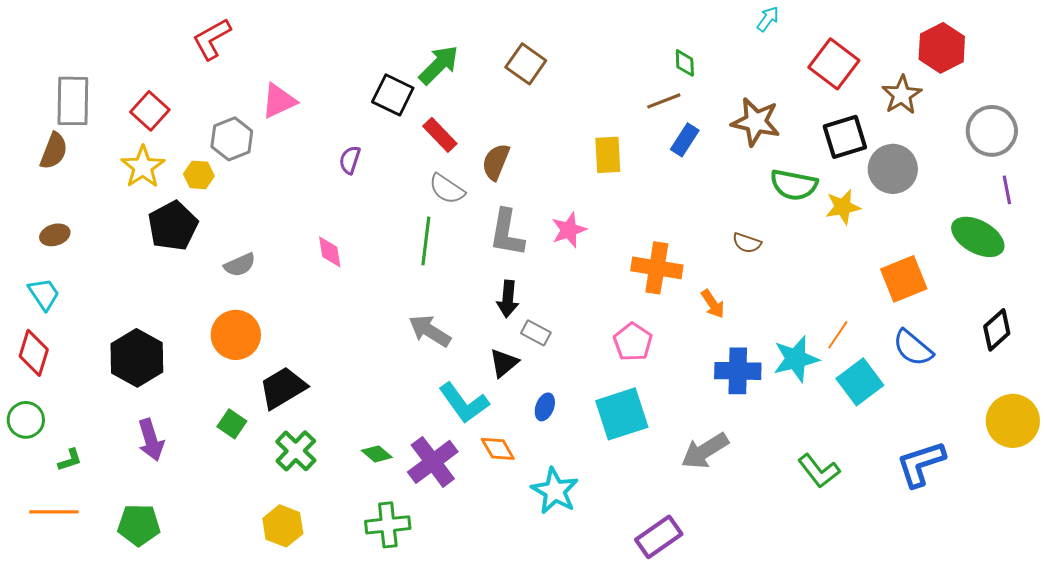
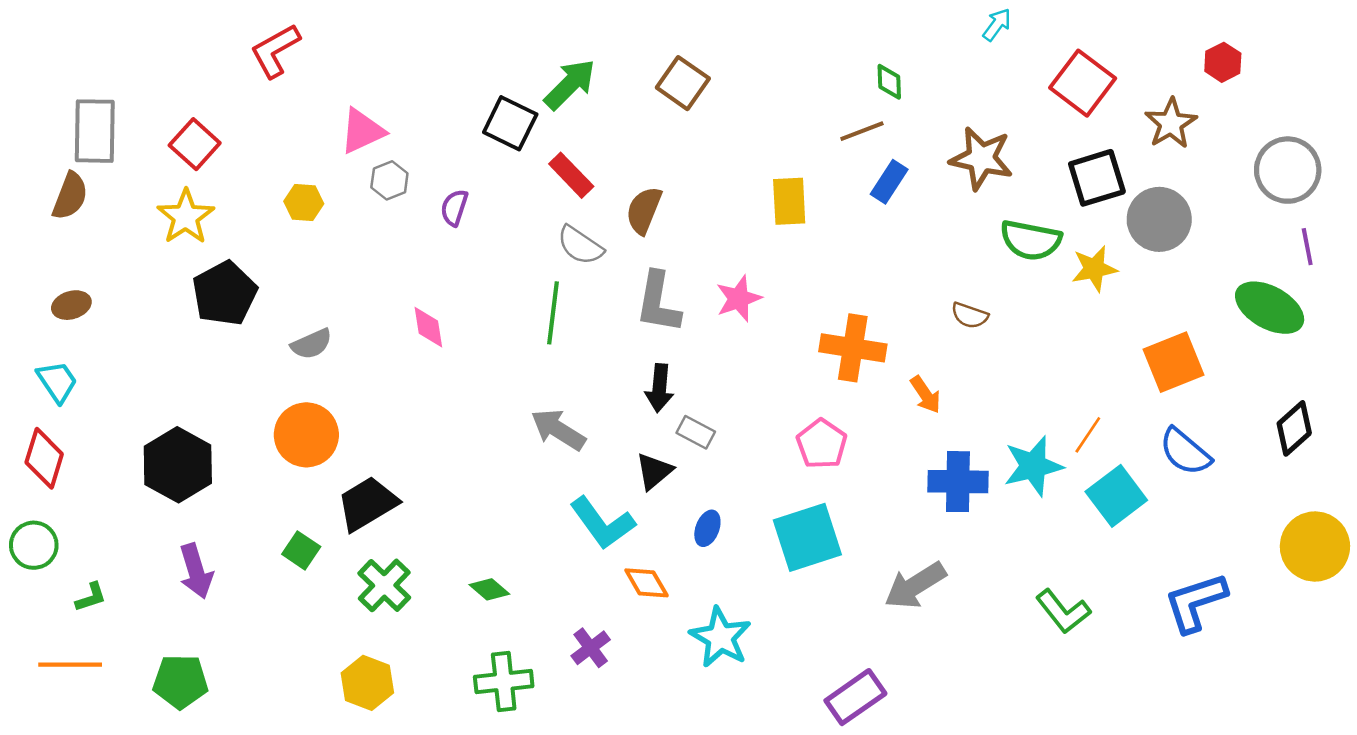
red hexagon: (942, 48) -> (1223, 62), size x0.6
gray hexagon: (232, 139) -> (389, 180), moved, size x0.7
yellow hexagon: (199, 175) -> (304, 202), moved
purple cross: (433, 462) -> (591, 648), moved, size x0.6

